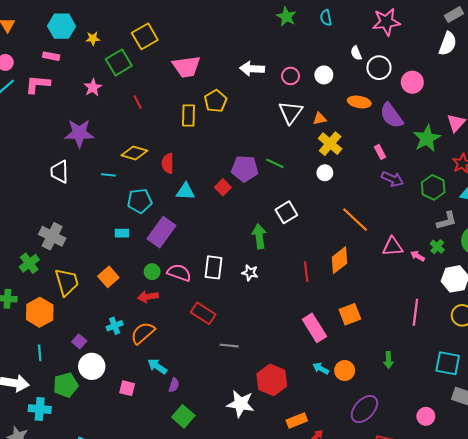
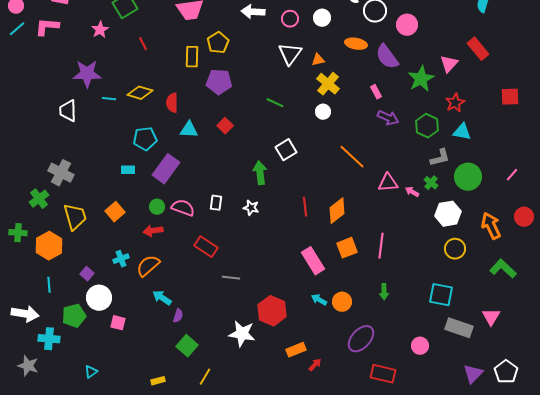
purple pentagon: (245, 169) -> (219, 82), moved
cyan line: (108, 175) -> (109, 99), moved
orange diamond: (339, 260) -> (337, 211), moved
white rectangle: (214, 267) -> (216, 203), size x0.7
pink line: (415, 312) -> (381, 246), moved
pink square: (127, 388) -> (118, 323), moved

